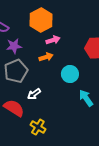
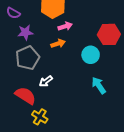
cyan circle: (70, 74) -> (91, 55), moved
yellow cross: (38, 127) -> (40, 117), moved

